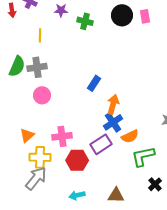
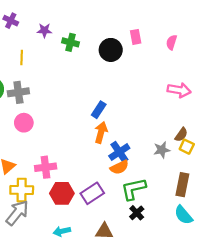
black circle: (122, 15) -> (111, 50), moved
blue rectangle: (94, 83) -> (99, 110), moved
blue cross: (113, 122) -> (119, 152), moved
purple rectangle: (101, 144) -> (92, 193), moved
black cross: (155, 184) -> (137, 213), moved

